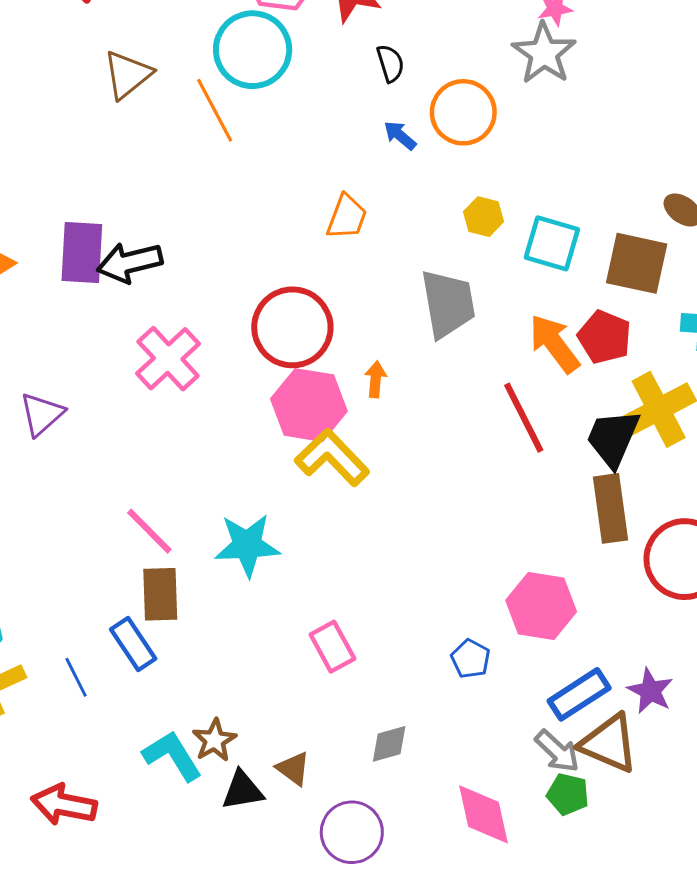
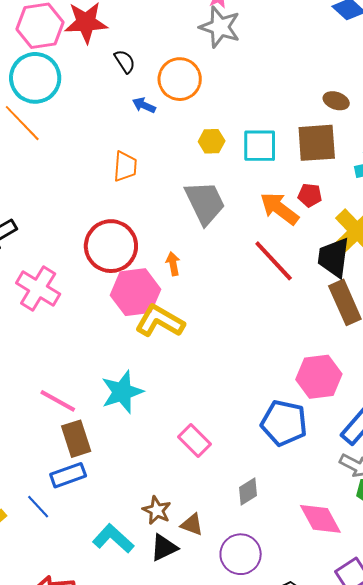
red pentagon: (604, 337) -> (310, 195), size x0.7
blue rectangle: (133, 644) -> (68, 475), turned -60
blue pentagon: (471, 659) -> (284, 423), size x1.8
brown star: (214, 740) -> (157, 510), moved

